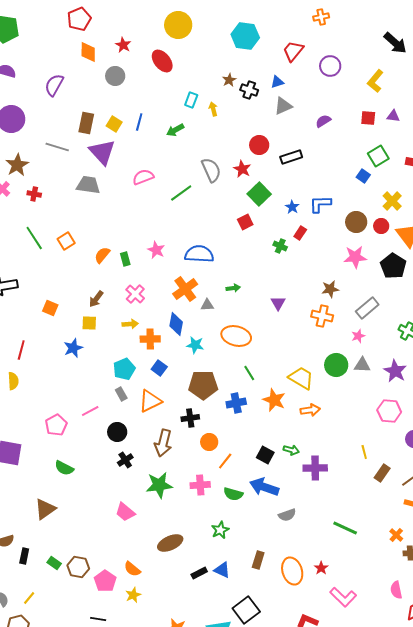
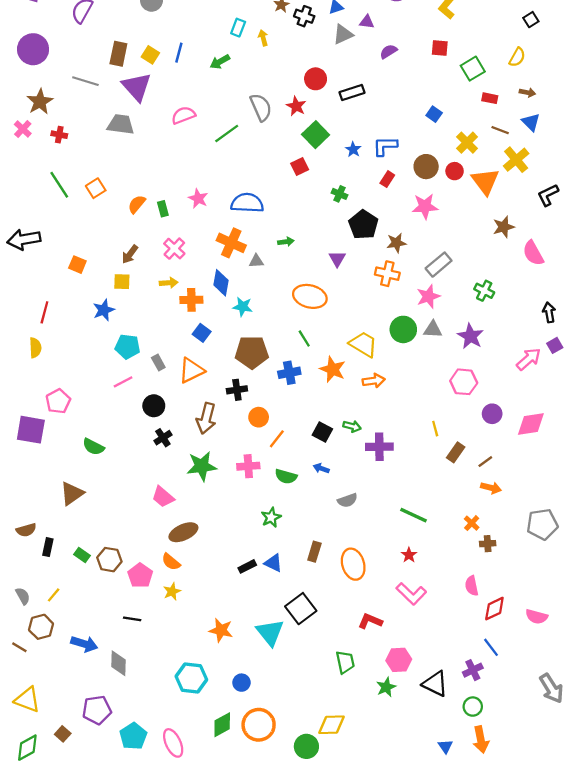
purple triangle: (393, 116) -> (367, 22), moved
green square: (378, 156) -> (473, 69), moved
red rectangle: (300, 233) -> (387, 179), moved
black pentagon: (393, 266) -> (363, 225), moved
orange cross: (185, 289) -> (231, 243), turned -30
orange ellipse: (236, 336) -> (310, 296), moved
pink star: (358, 336) -> (428, 296), size x1.5
cyan pentagon: (124, 369) -> (128, 347), moved, turned 30
pink pentagon: (56, 425) -> (58, 401), moved
blue arrow: (264, 487) -> (321, 468), size x0.5
brown ellipse: (170, 543) -> (183, 532), moved
red star: (321, 568) -> (409, 555), moved

